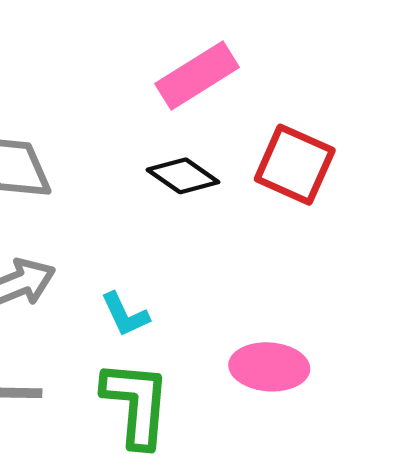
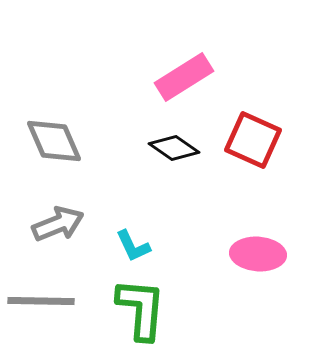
pink ellipse: (269, 367) -> (258, 254), moved

